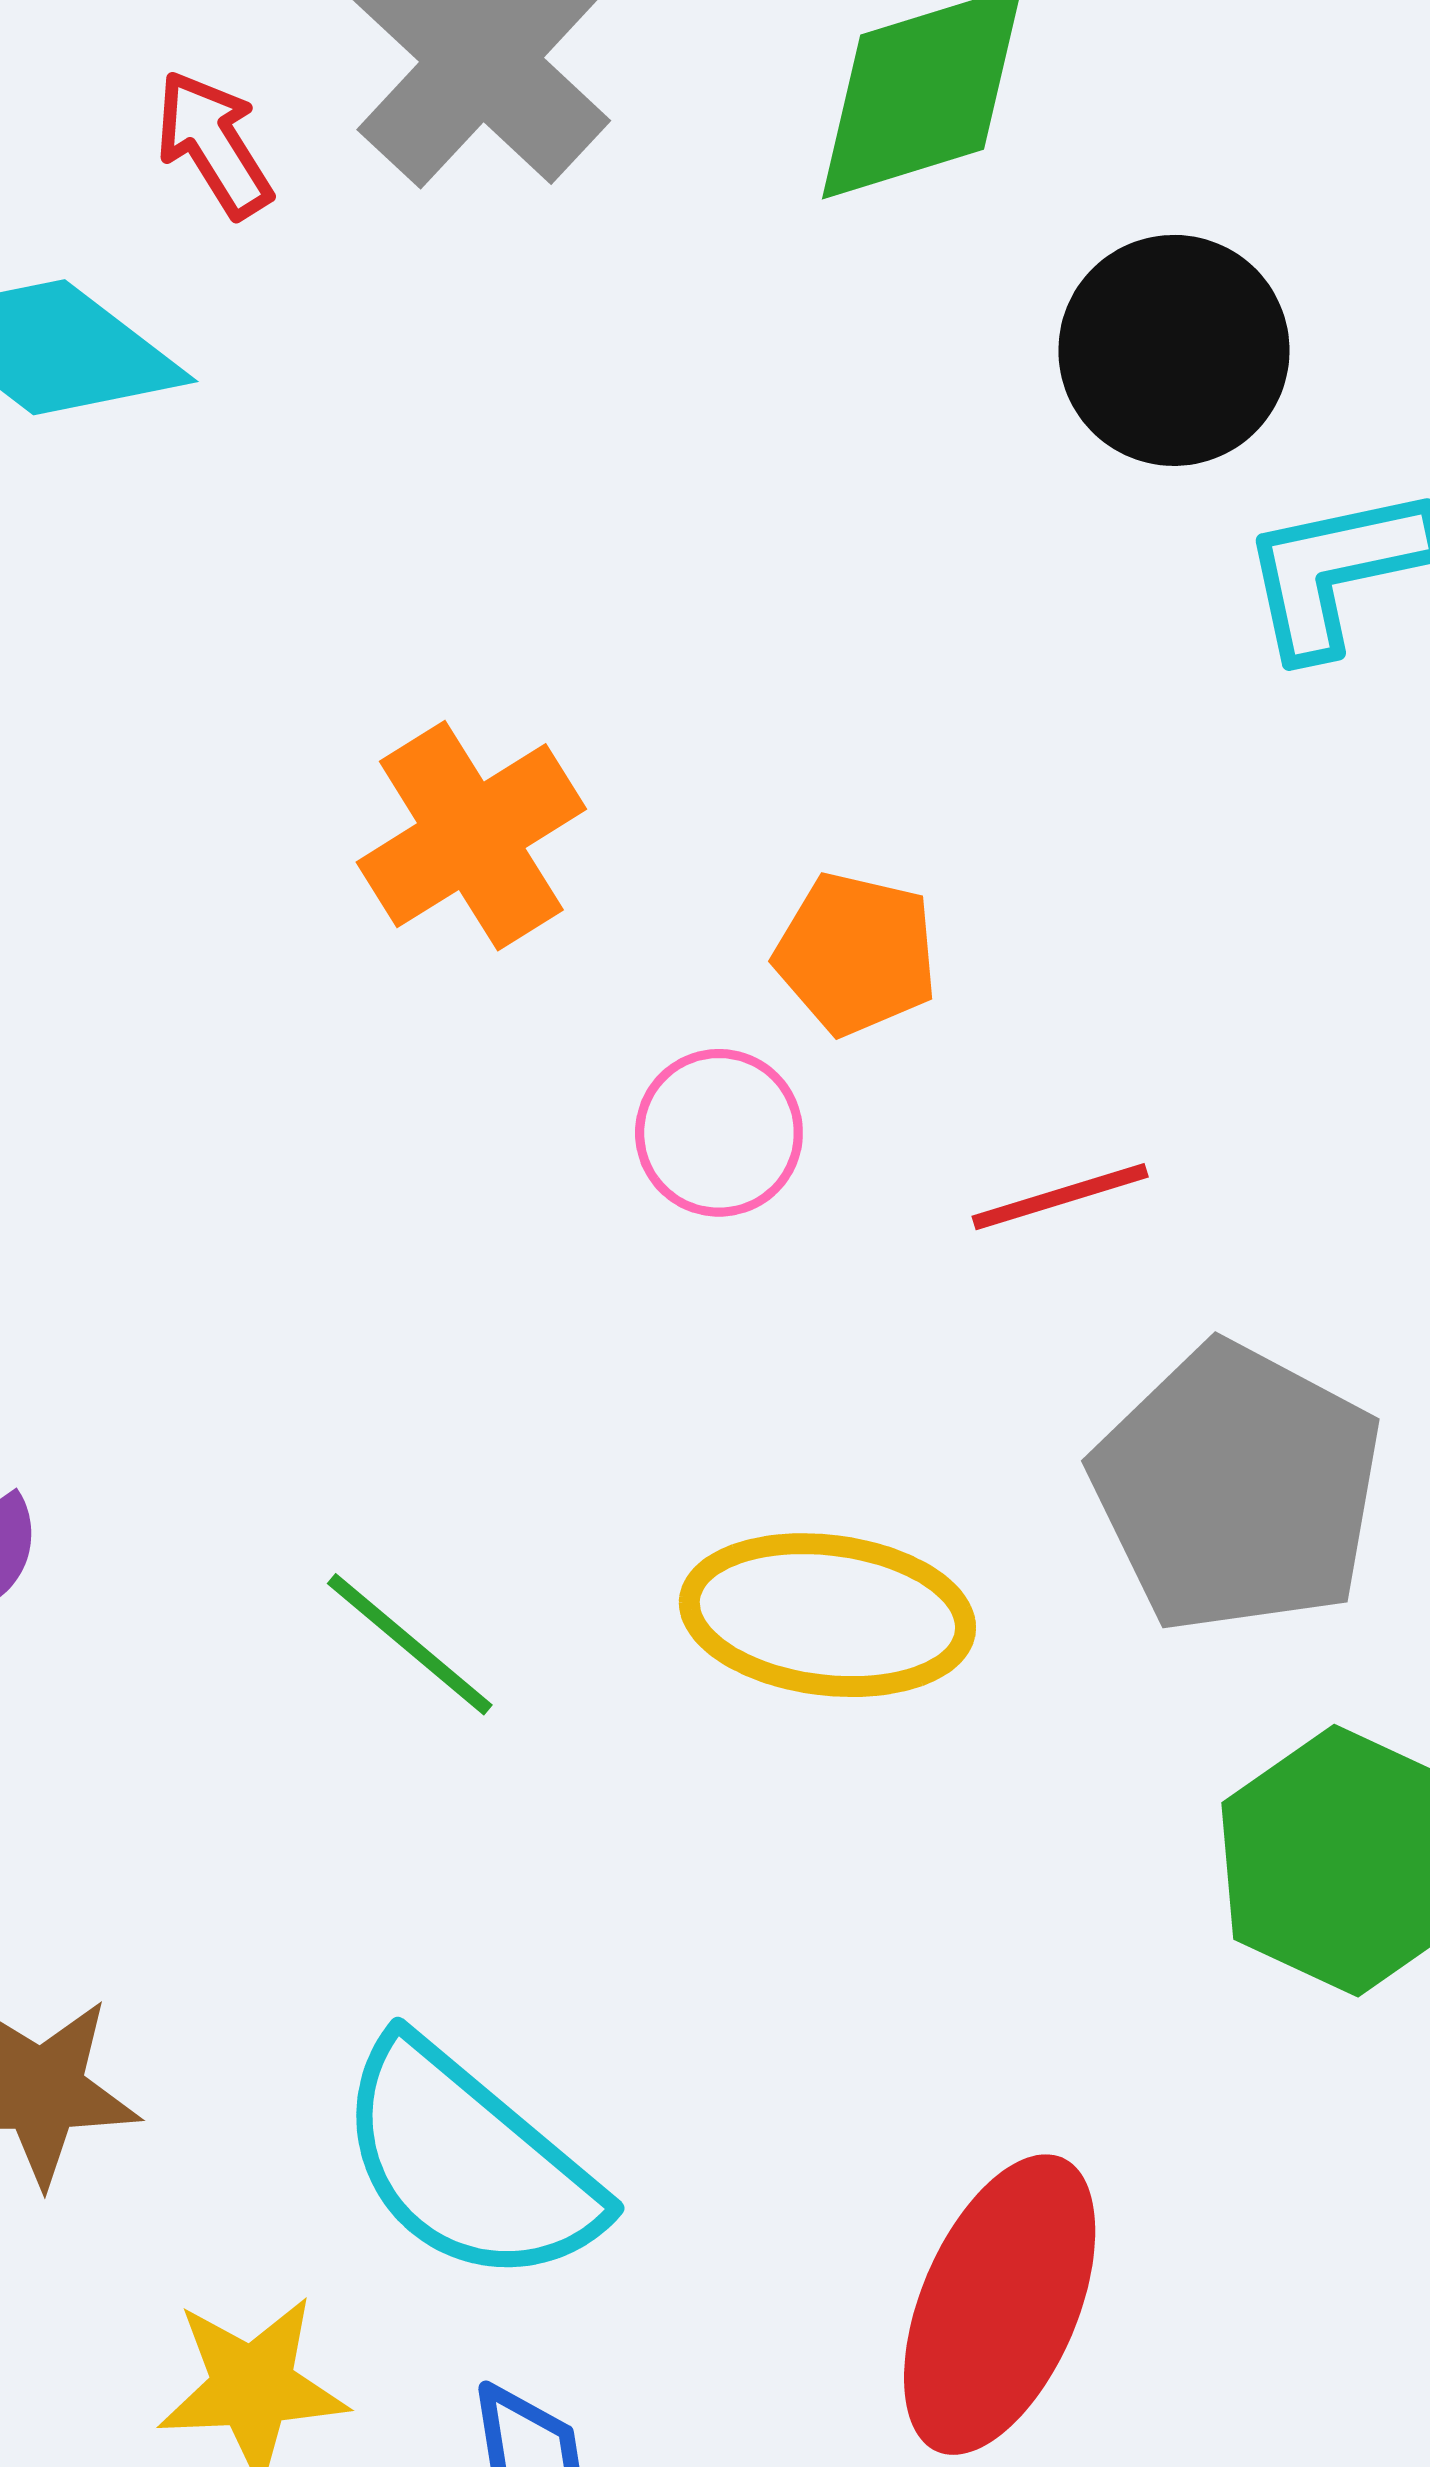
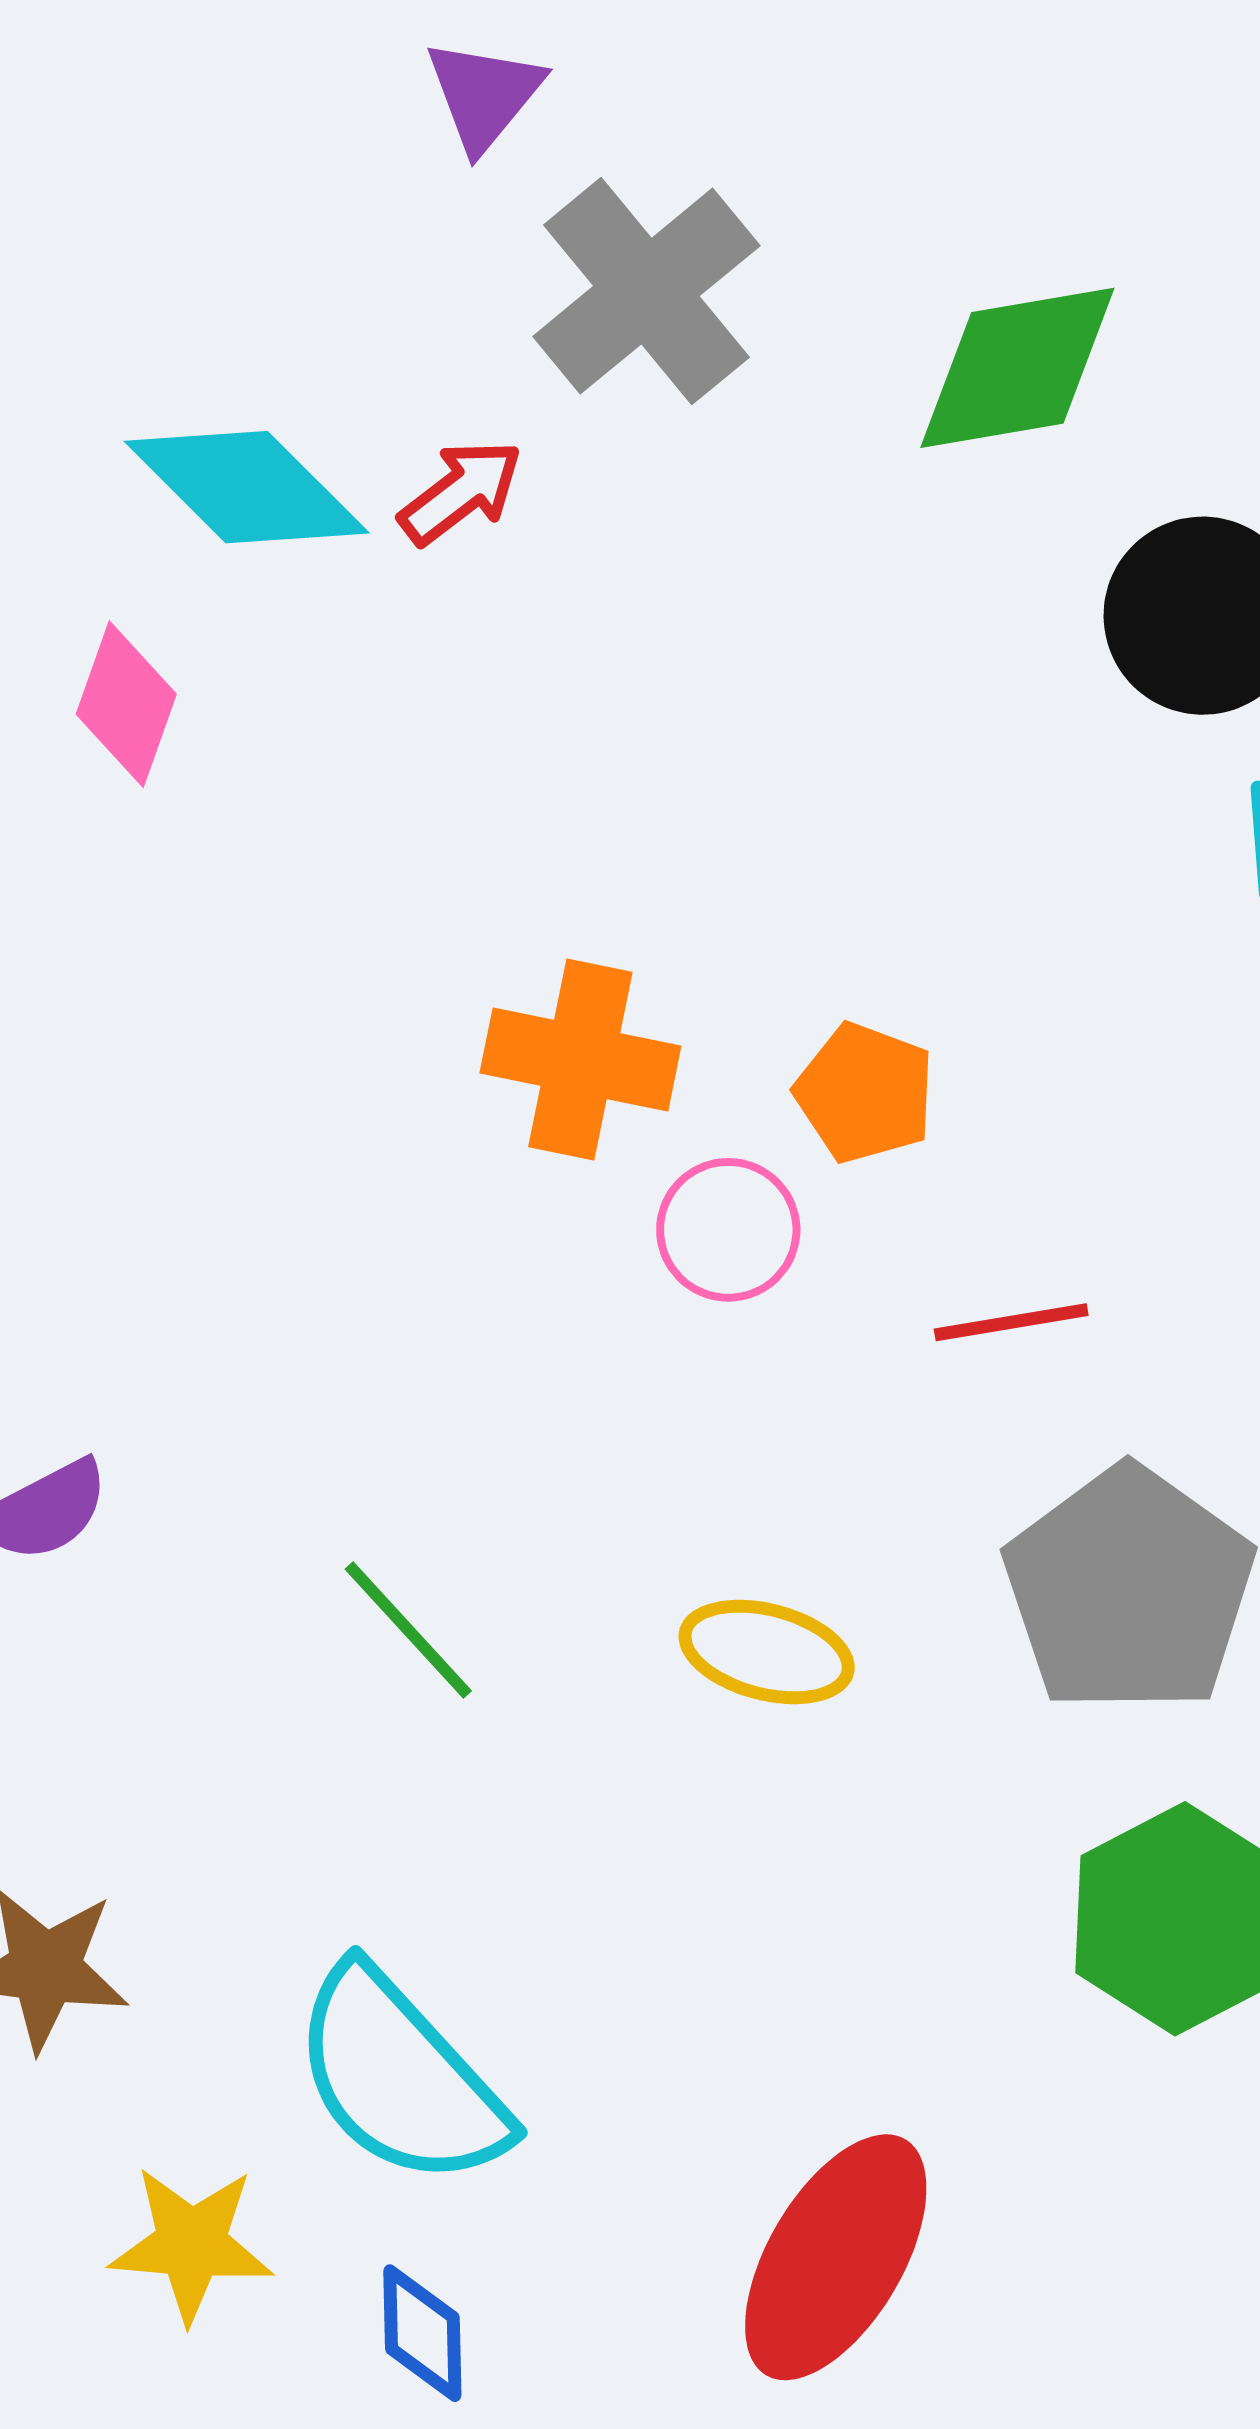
red arrow: (214, 144) -> (461, 492), moved, turned 77
orange cross: (471, 836) -> (580, 1059), moved, turned 36
yellow ellipse: (827, 1615) -> (767, 1652), size x0.7

